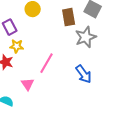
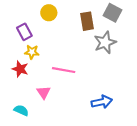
pink line: (47, 63) -> (64, 70), turned 70
blue arrow: (84, 74) -> (102, 102), moved, turned -66

